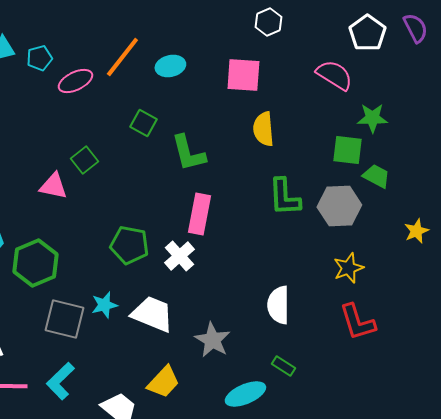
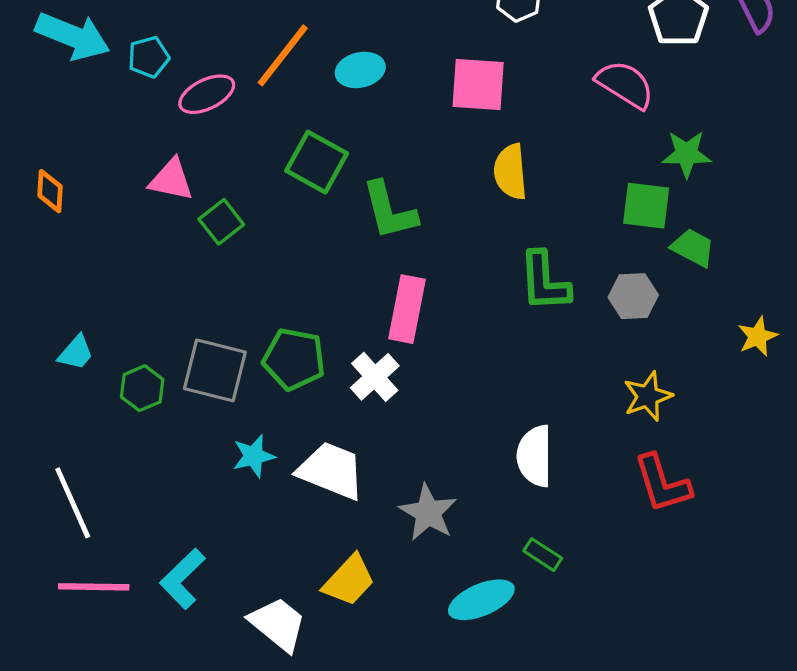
green square: (143, 123) -> (317, 162), size x1.4
pink triangle: (53, 186) -> (171, 180), moved
gray hexagon: (339, 206) -> (633, 296), size x0.7
green hexagon: (35, 263) -> (142, 388), size x0.6
gray square: (64, 319) -> (215, 370), moved

